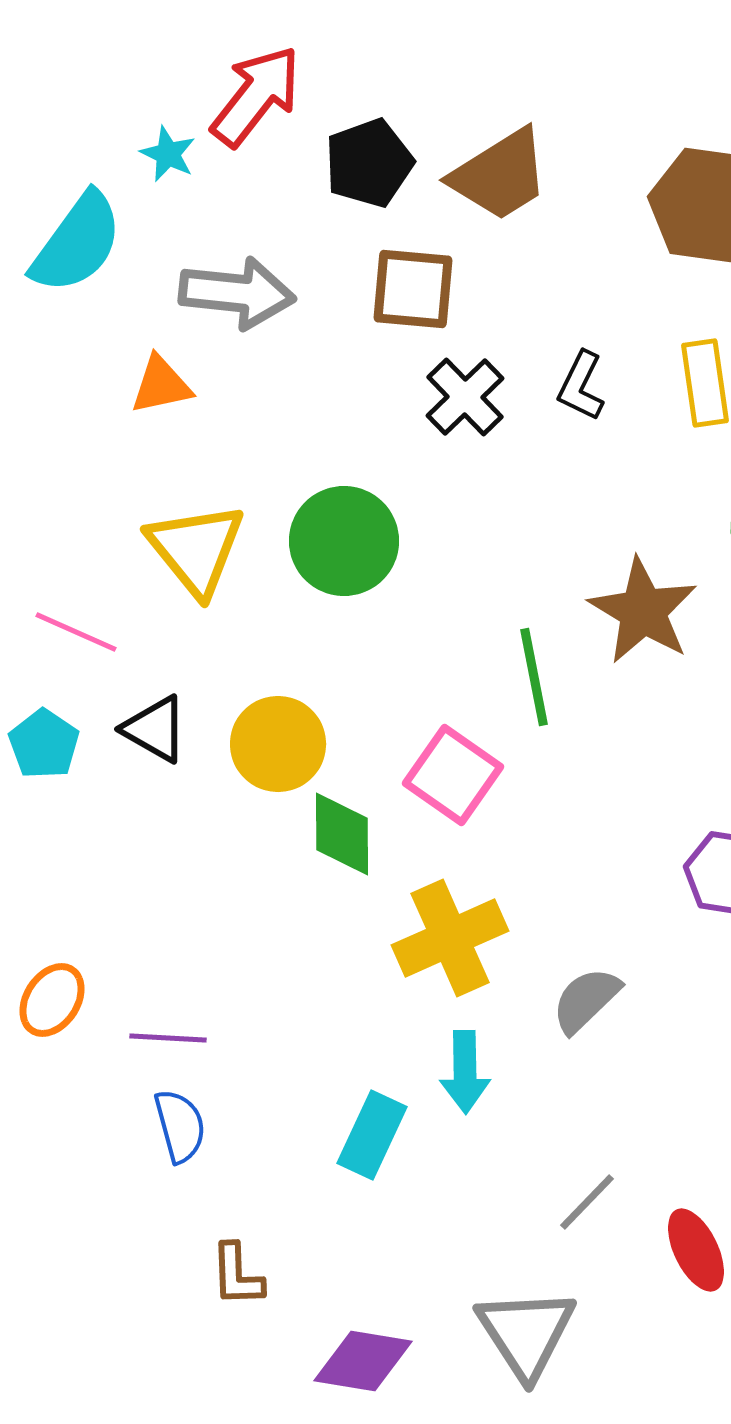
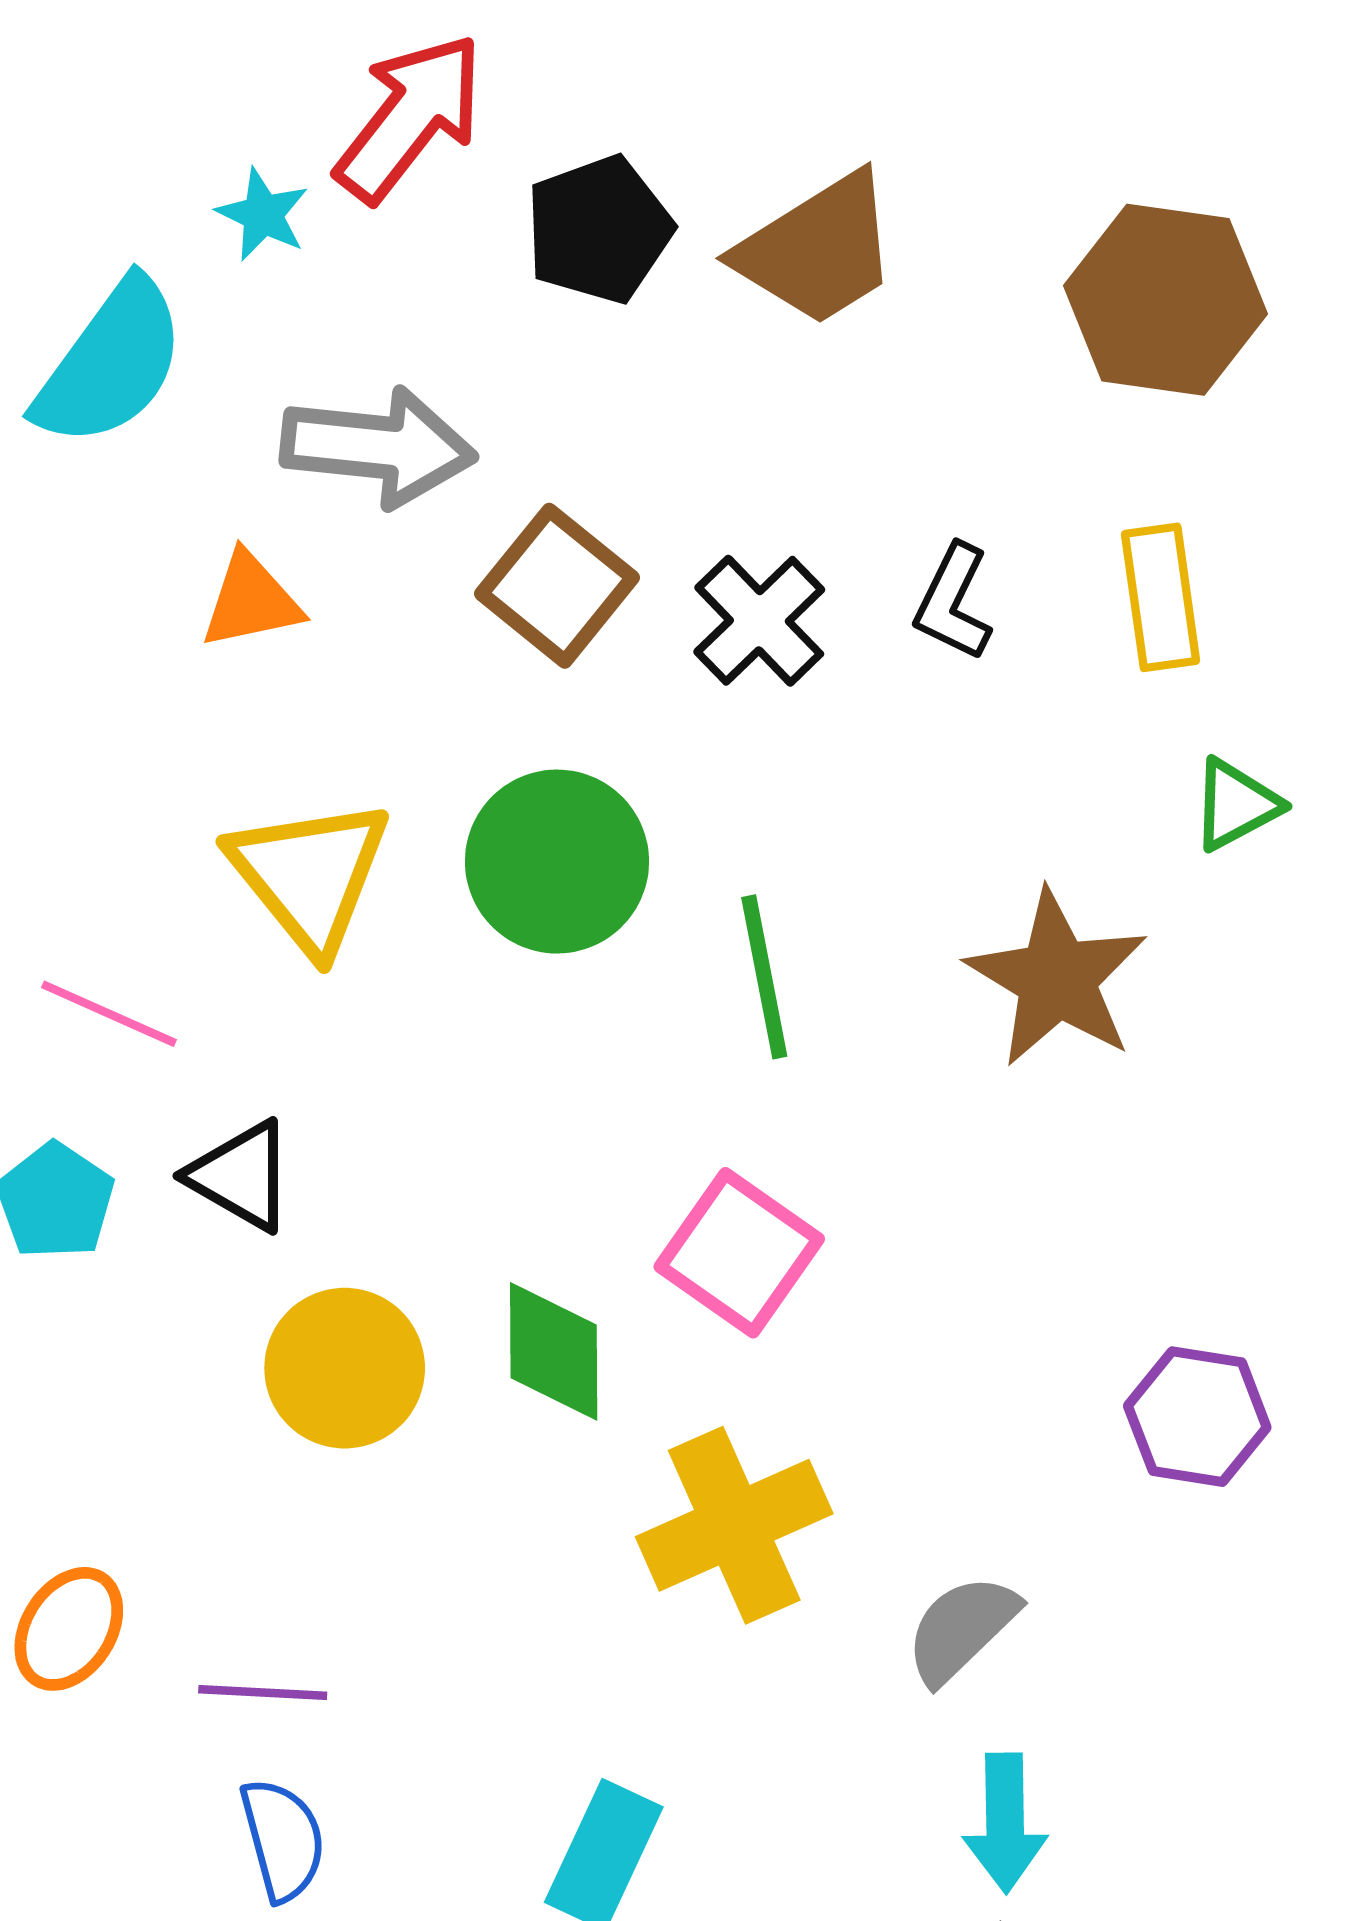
brown square: (413, 289) -> (557, 586), moved, turned 34
green line: (534, 677) -> (764, 977), moved
yellow circle: (278, 744) -> (345, 1368), moved
cyan arrow: (465, 1072) -> (1005, 1823), moved

